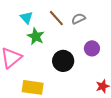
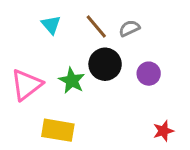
green star: (36, 36) -> (72, 81), moved
black circle: (63, 61) -> (105, 64), moved

